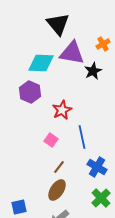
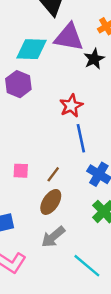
red star: (62, 110) -> (71, 106), moved
pink square: (51, 140) -> (21, 171), moved, turned -32

